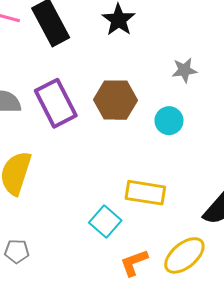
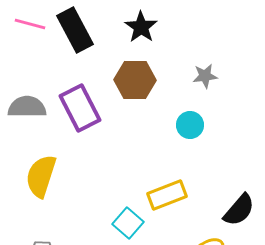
brown hexagon: (115, 100) -> (135, 80), moved
yellow rectangle: (145, 193) -> (167, 195), turned -30

